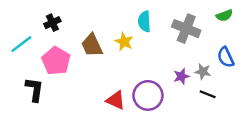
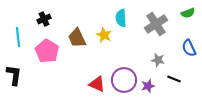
gray cross: (186, 29) -> (156, 24), turned 35
cyan line: (21, 44) -> (18, 37), turned -60
gray star: (203, 72) -> (158, 60), moved
purple star: (181, 76) -> (148, 86), moved
black L-shape: (35, 89) -> (14, 75), moved

